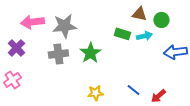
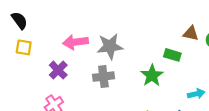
cyan arrow: (144, 36) -> (196, 94), moved
green star: (90, 53) -> (152, 75), moved

